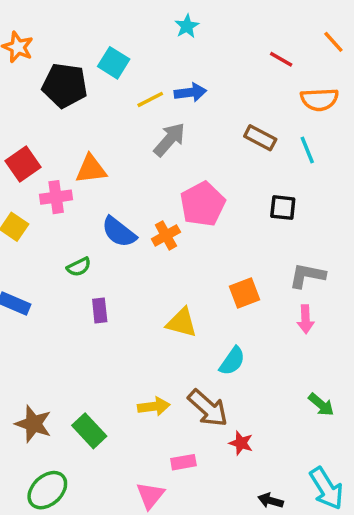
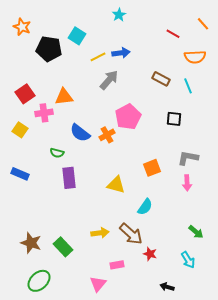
green semicircle: (79, 267) -> (57, 153), turned 40
purple rectangle: (100, 310) -> (69, 178), size x1.5
cyan arrow: (326, 488) -> (188, 260), moved, size x0.7

